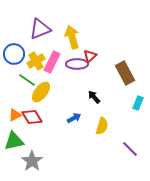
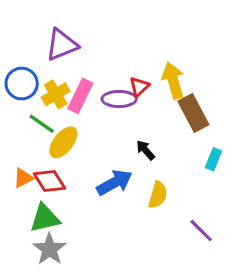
yellow arrow: (72, 37) -> (173, 80), moved
blue arrow: (74, 118) -> (114, 183), size x1.6
green triangle: (14, 141) -> (45, 218), moved

